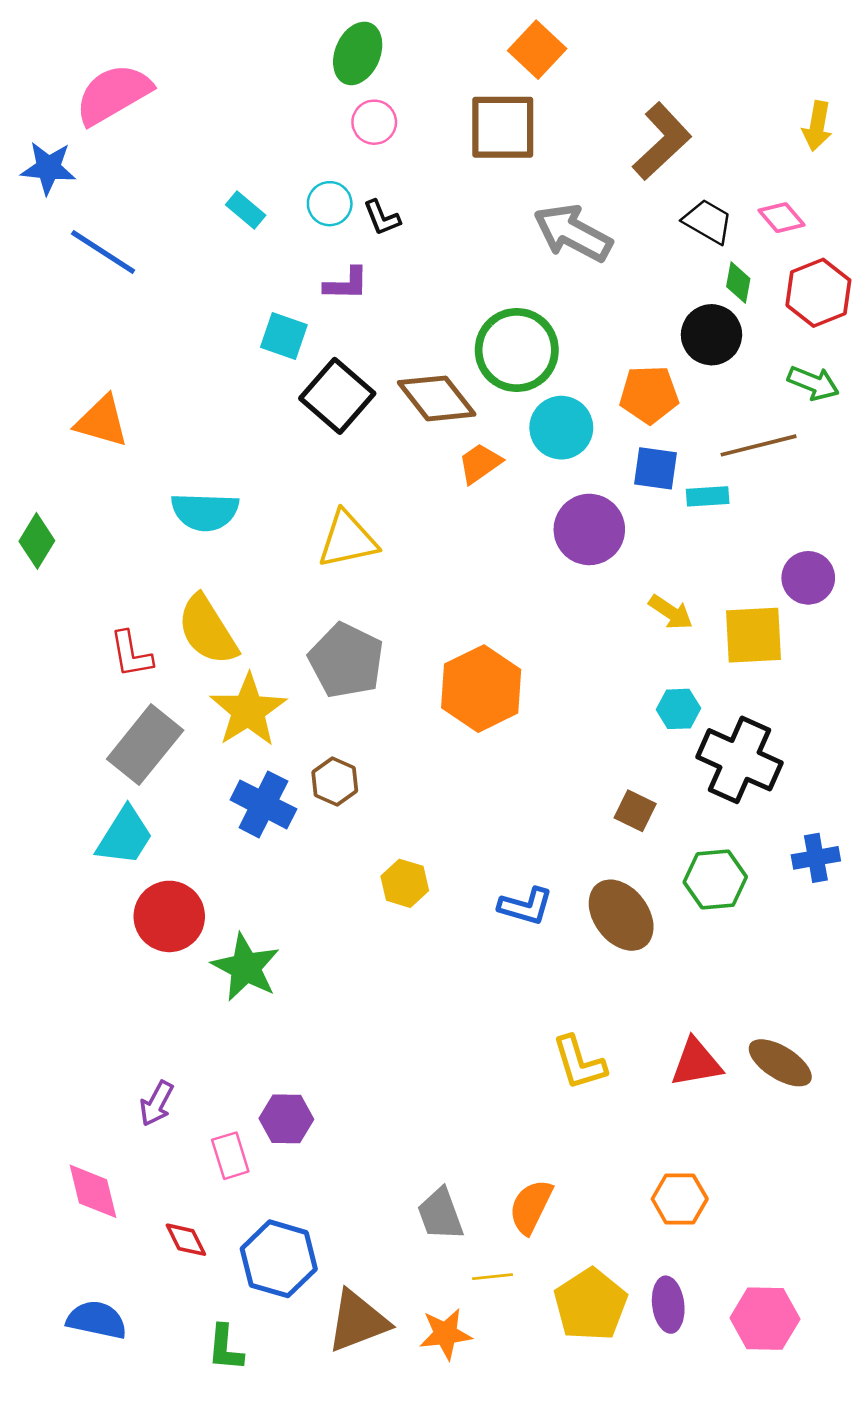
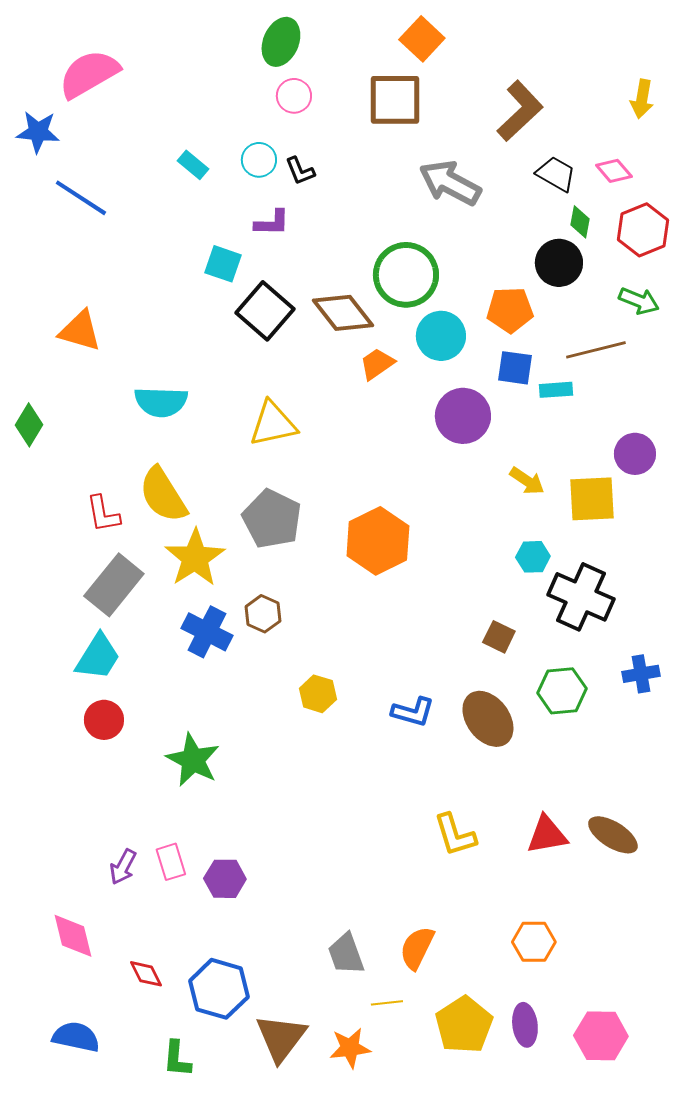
red circle: (169, 916) -> (104, 720), moved, size x0.7
pink rectangle: (230, 1156) -> (171, 862), moved
brown triangle: (358, 1321) -> (281, 1038), turned -32

